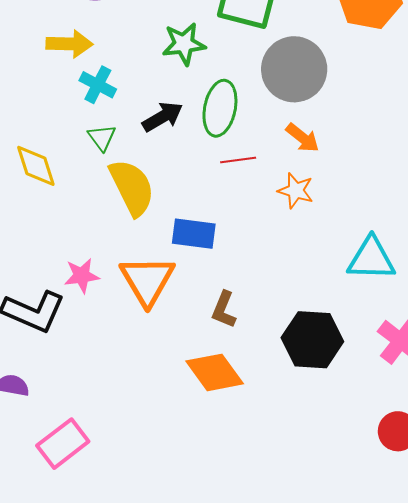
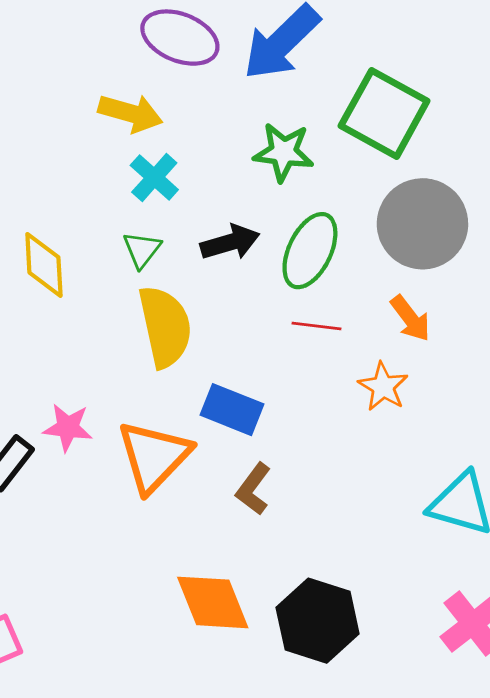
brown L-shape: (224, 310) -> (253, 489), moved
black hexagon: (312, 340) -> (318, 621), moved

